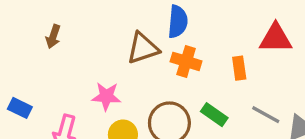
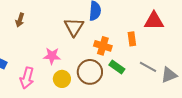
brown triangle: (143, 48) -> (74, 27), turned -40
orange cross: (186, 61) -> (103, 46), moved

